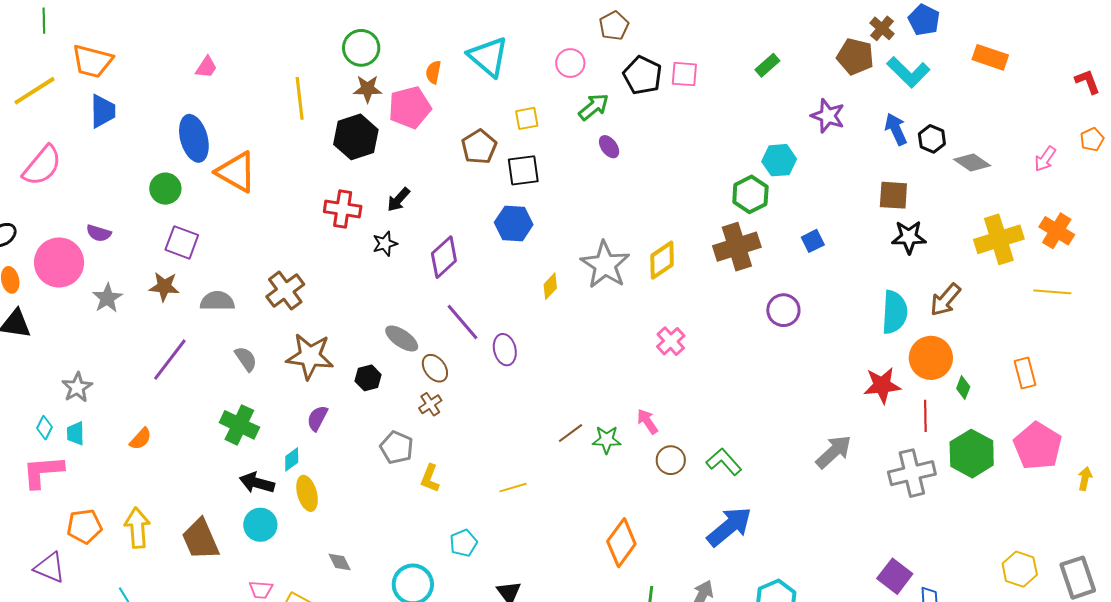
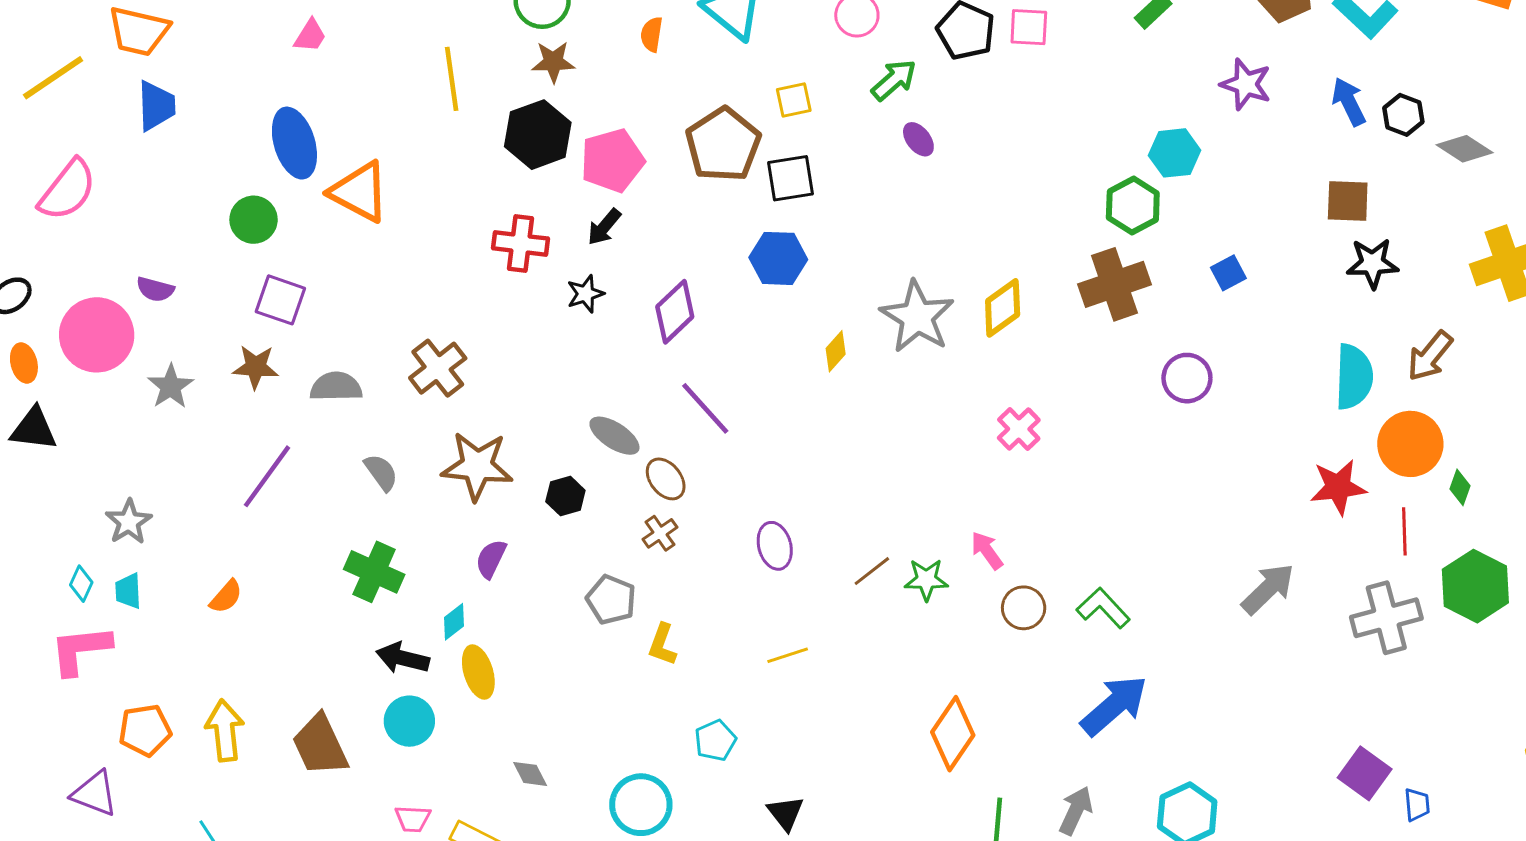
pink pentagon: (410, 107) -> (612, 160), moved
brown pentagon: (479, 147) -> (723, 145), size x1.4
purple ellipse: (505, 350) -> (775, 546), moved

